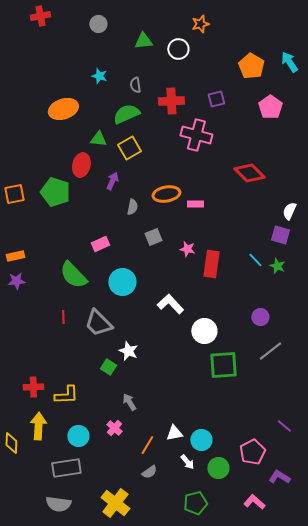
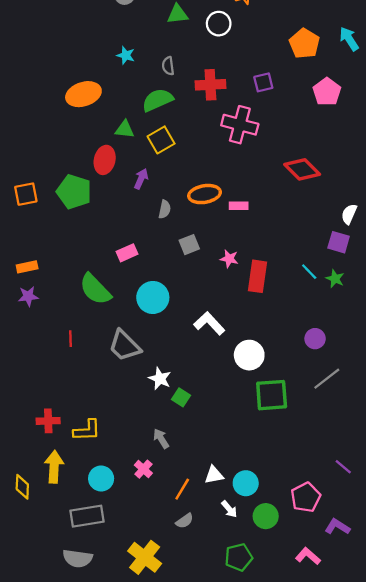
red line: (63, 317) -> (71, 339), moved
green square: (108, 367) -> (181, 397), moved

